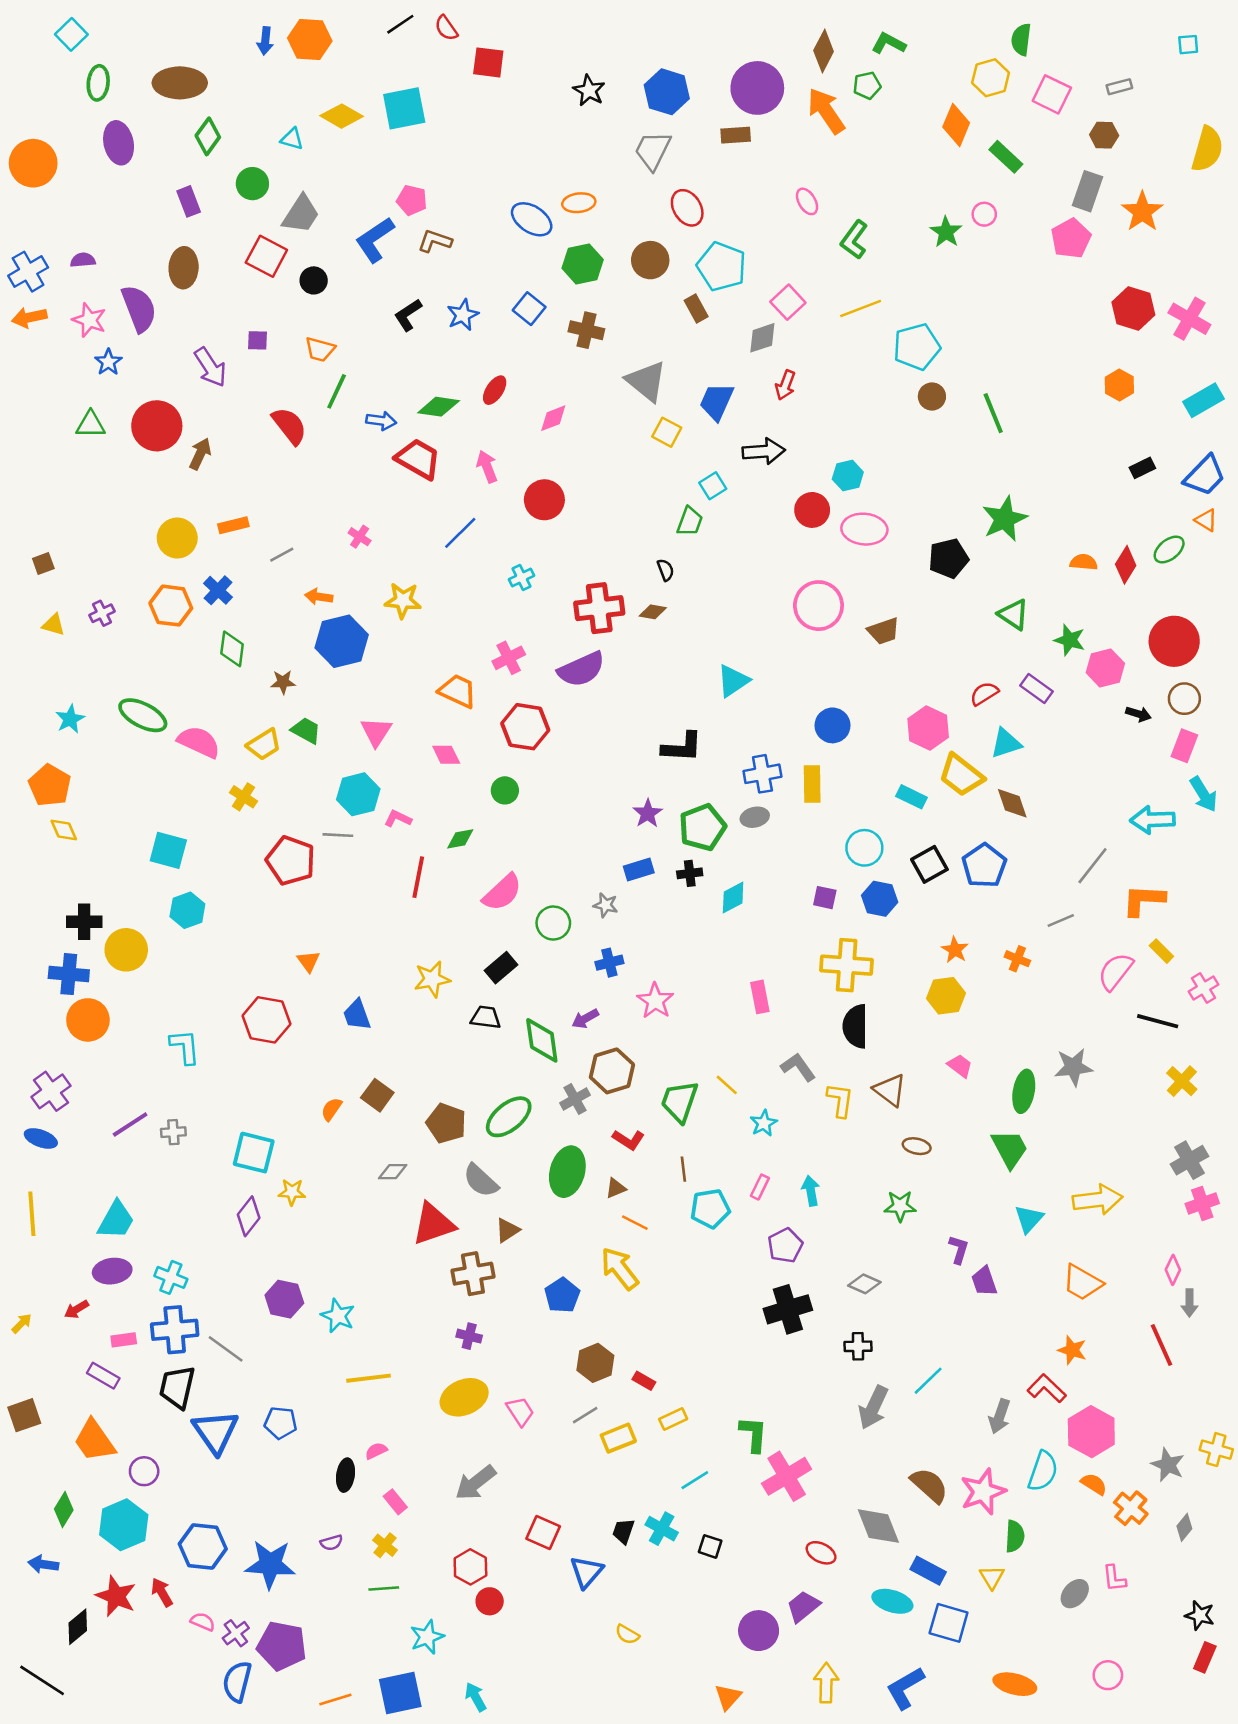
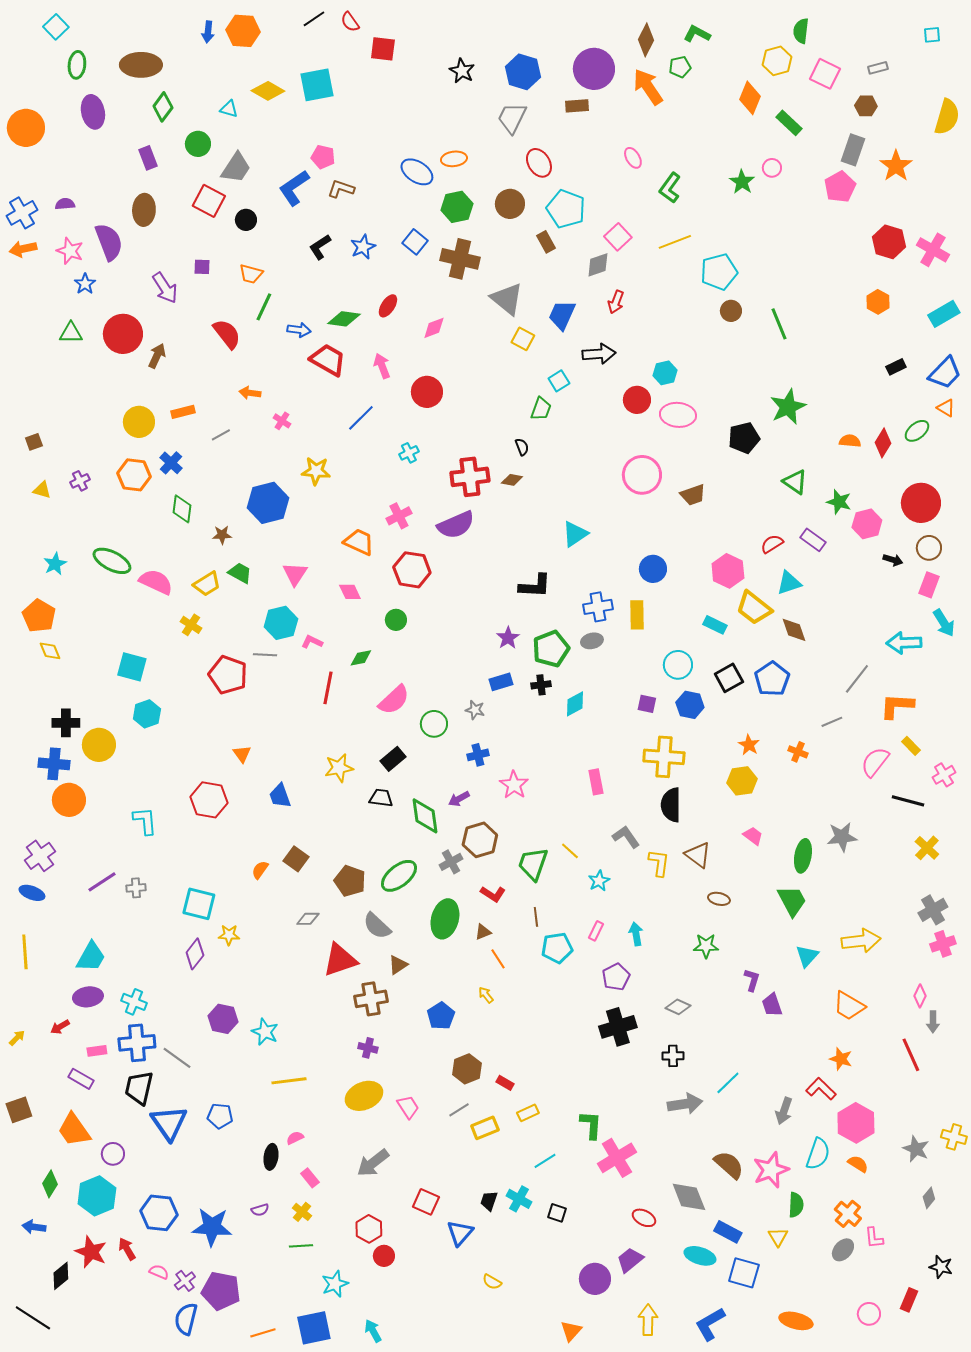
brown cross: (586, 330) -> (460, 259), size x1.4
orange arrow: (319, 597) -> (250, 393), moved
orange line: (635, 1223) -> (498, 959), turned 30
yellow arrow: (620, 1269) -> (486, 995), size x0.5
gray arrow: (873, 1407) -> (685, 1104), turned -124
orange cross: (1131, 1508) -> (848, 1214), moved
red rectangle: (1205, 1657) -> (909, 1300), moved

